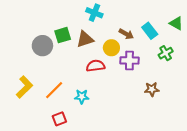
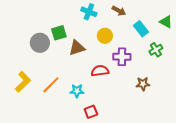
brown arrow: (126, 34) -> (119, 11), moved
brown triangle: (85, 39) -> (77, 48), moved
yellow circle: (111, 48) -> (105, 36), moved
red semicircle: (96, 66) -> (100, 71), moved
red square: (59, 119) -> (91, 112), moved

